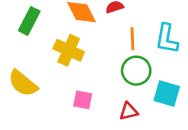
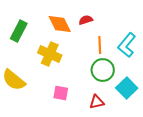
cyan L-shape: (167, 39) -> (127, 45), turned 30
cyan square: (167, 94) -> (127, 88), turned 30

